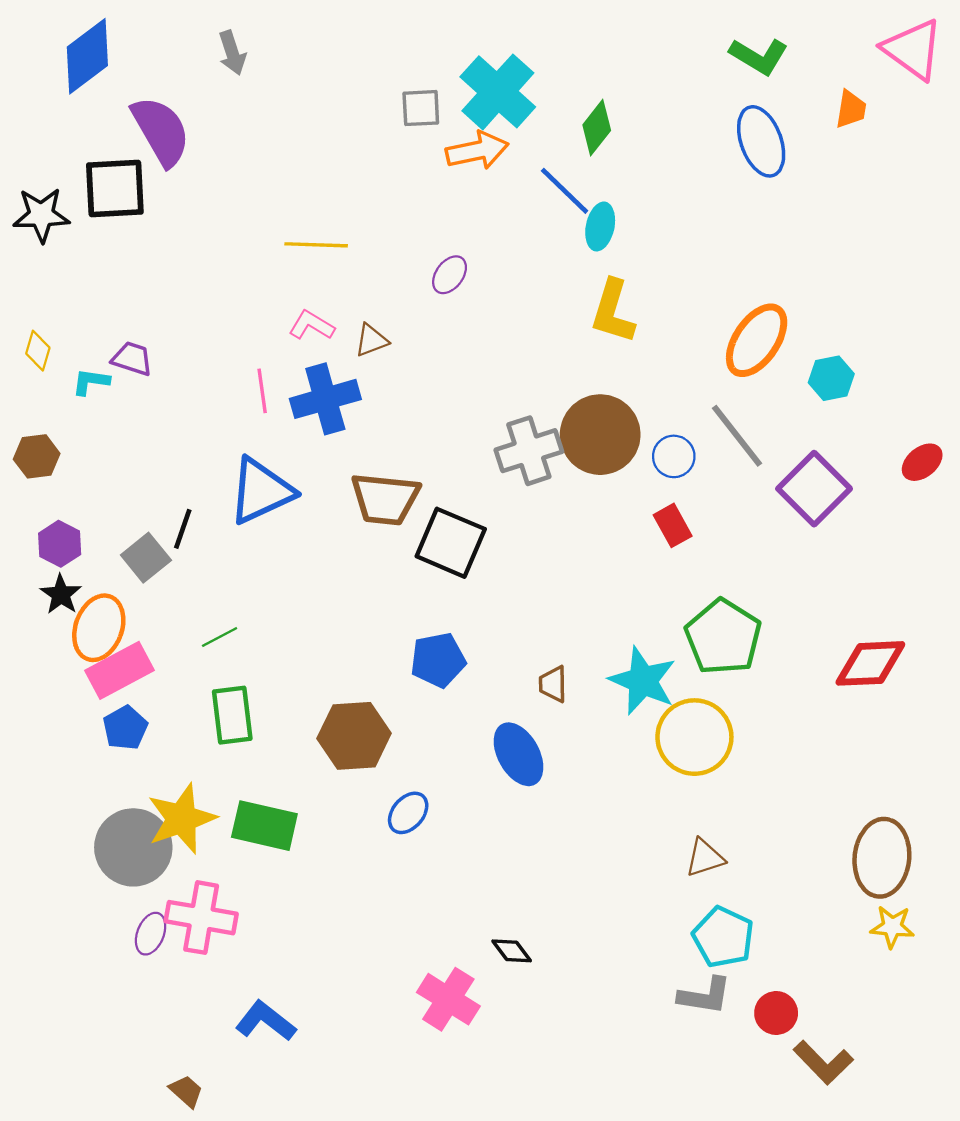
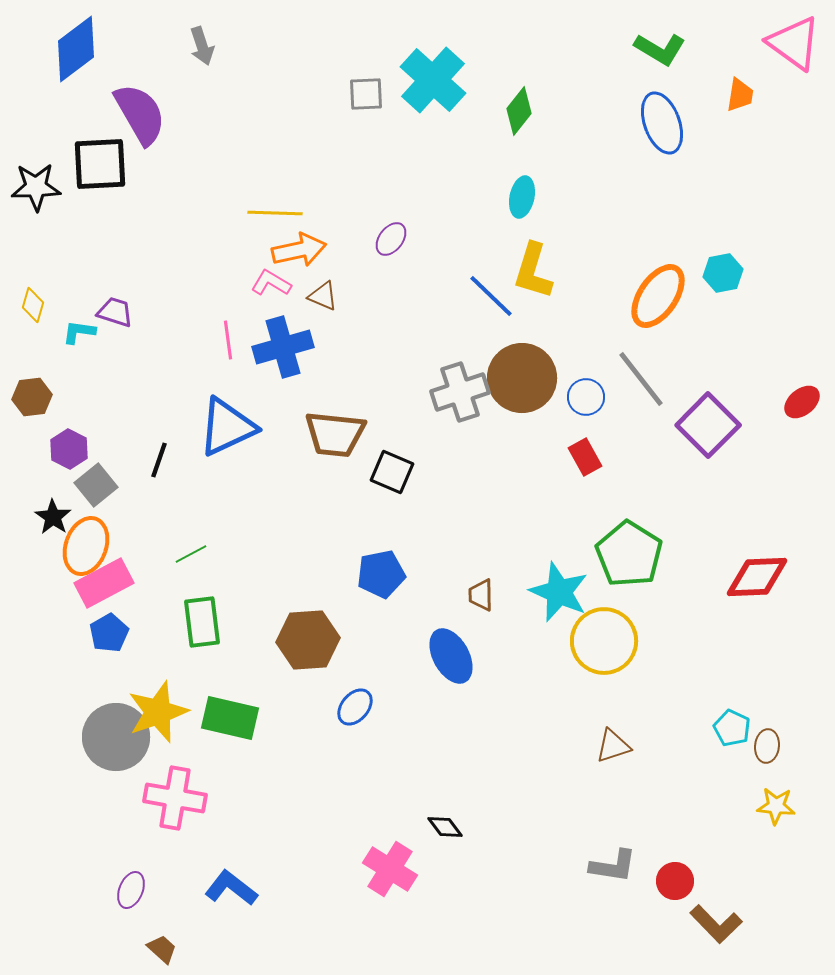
orange arrow: (477, 151) -> (299, 250), moved
blue line: (565, 191) -> (491, 296), moved
brown triangle: (371, 340) -> (323, 296), turned 44
cyan hexagon: (831, 378) -> (723, 273), moved
black square: (451, 543) -> (392, 472), size x0.7
purple hexagon: (60, 544) -> (69, 449), moved
gray square: (146, 558) -> (96, 485), moved
brown ellipse: (882, 858) -> (767, 746), size x0.5
purple ellipse: (151, 934) -> (131, 890), moved
cyan pentagon: (723, 937) -> (732, 728), moved, size x0.7

